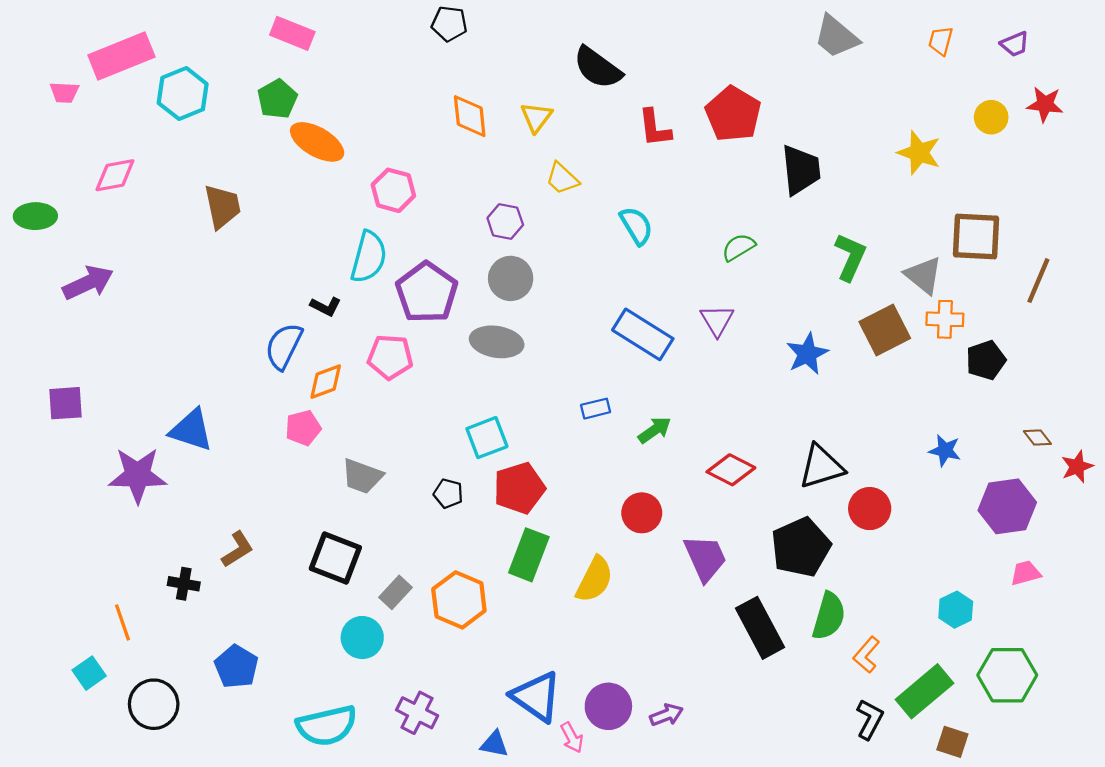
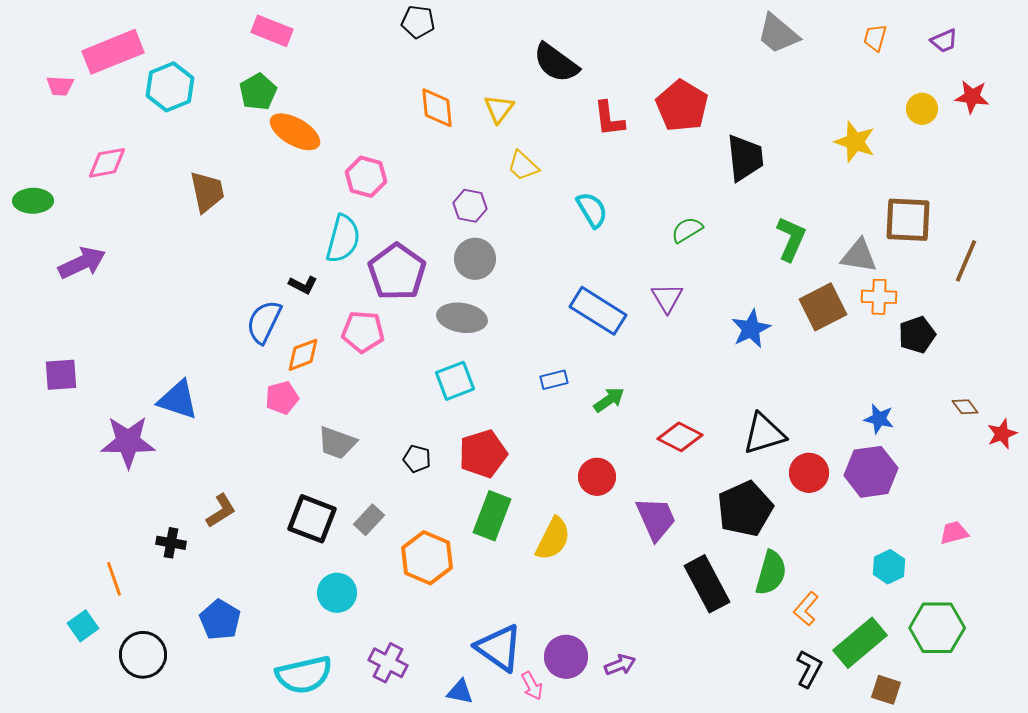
gray triangle: (923, 275) -> (859, 256), turned -30
cyan square: (487, 438) -> (455, 381), moved
purple hexagon: (1007, 506) -> (871, 472), moved
gray rectangle: (396, 592) -> (369, 520), moved

